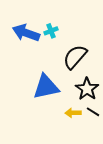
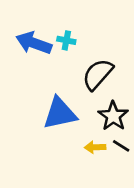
cyan cross: (51, 31) -> (66, 40), turned 32

